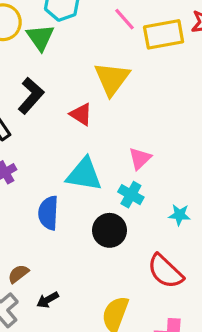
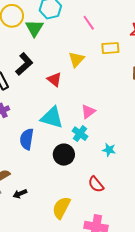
yellow rectangle: (164, 34) -> (110, 48), moved, size x0.7
yellow triangle: (112, 79) -> (76, 59), size x0.7
red semicircle: (165, 271) -> (96, 184), size x0.7

